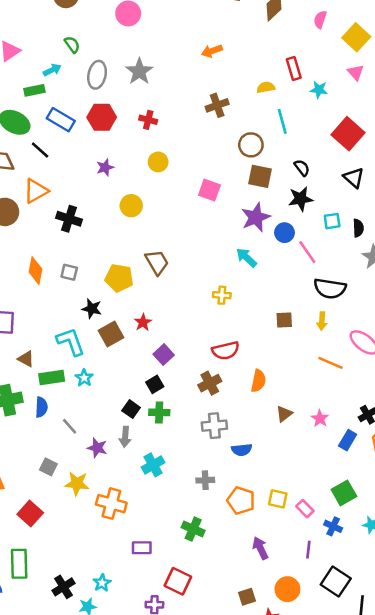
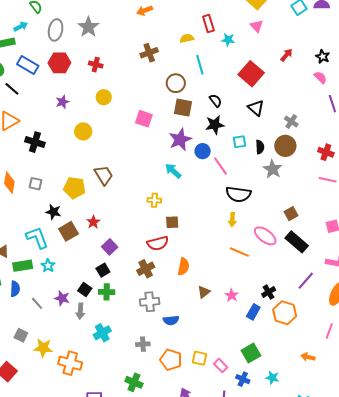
brown square: (284, 320) -> (172, 222), moved
purple star: (97, 448) -> (62, 298), moved

